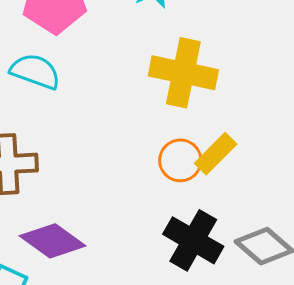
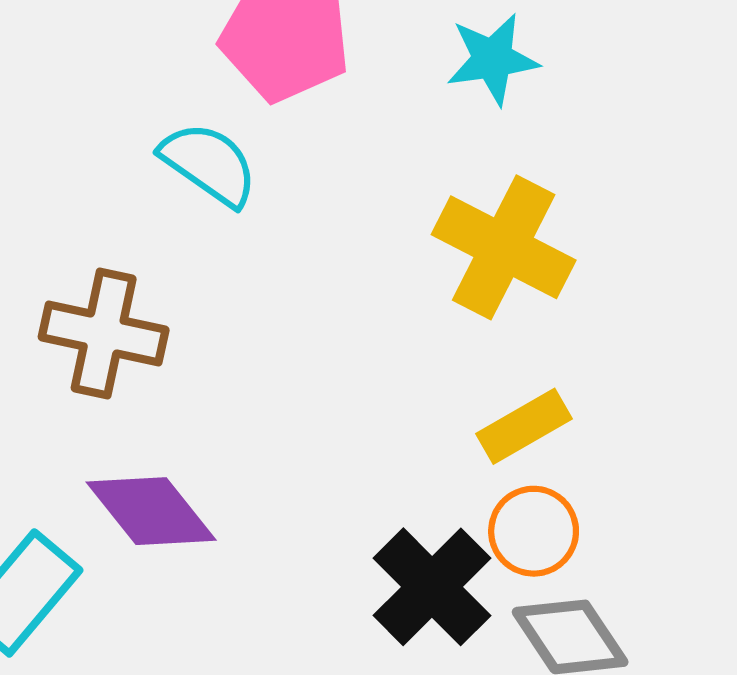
orange circle: (180, 160) -> (534, 531), moved

